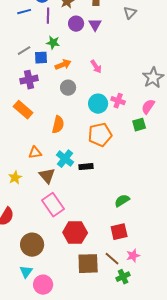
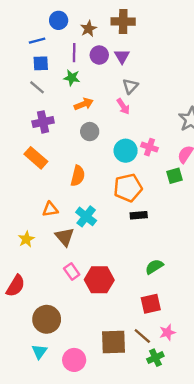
gray triangle: (130, 13) -> (130, 86), moved
purple line: (48, 16) -> (74, 53), moved
gray line: (24, 51) -> (37, 87), turned 72
blue square: (41, 58) -> (41, 63), moved
black rectangle: (86, 167) -> (139, 215), moved
pink rectangle: (53, 205) -> (72, 271), size x0.6
red hexagon: (75, 233) -> (99, 280), moved
pink circle: (43, 285) -> (74, 360), moved

